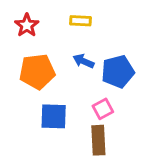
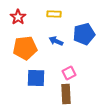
blue pentagon: (118, 72) -> (84, 34), moved

